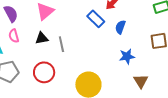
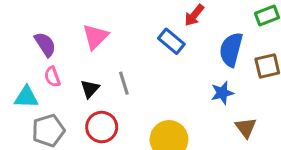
blue semicircle: (120, 27) -> (231, 49), moved, size x1.6
black triangle: (42, 38) -> (90, 89), moved, turned -32

